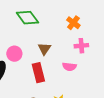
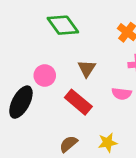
red rectangle: (38, 73) -> (78, 102), turned -36

